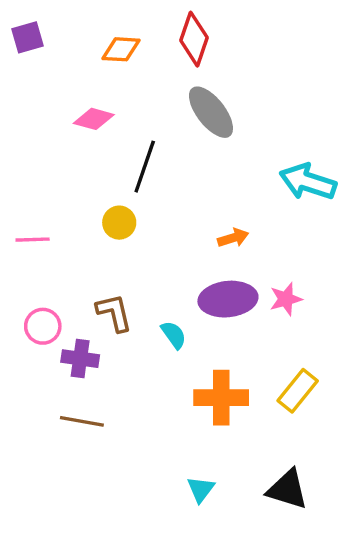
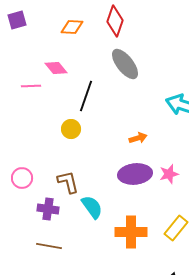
pink diamond: (94, 119) -> (56, 68), turned 35
pink line: (33, 240) -> (31, 86), moved
pink circle: (43, 326) -> (22, 178), moved
cyan semicircle: (174, 335) -> (92, 207), moved, size x1.4

